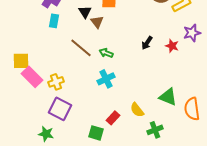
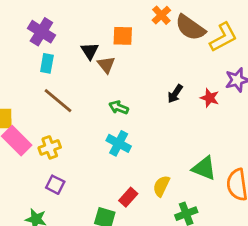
brown line: (81, 48) -> (58, 101), moved
cyan cross: (106, 79) -> (119, 143), turned -36
purple square: (60, 109) -> (55, 185), size x0.6
yellow semicircle: (137, 110) -> (161, 186), turned 63

